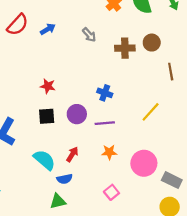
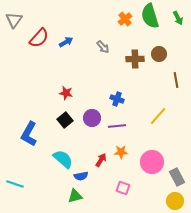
black square: (47, 116) -> (65, 120), turned -35
red arrow: (72, 154) -> (101, 160), moved
gray rectangle: (172, 180) -> (177, 177), turned 36
pink square: (111, 192) -> (123, 188), turned -32

